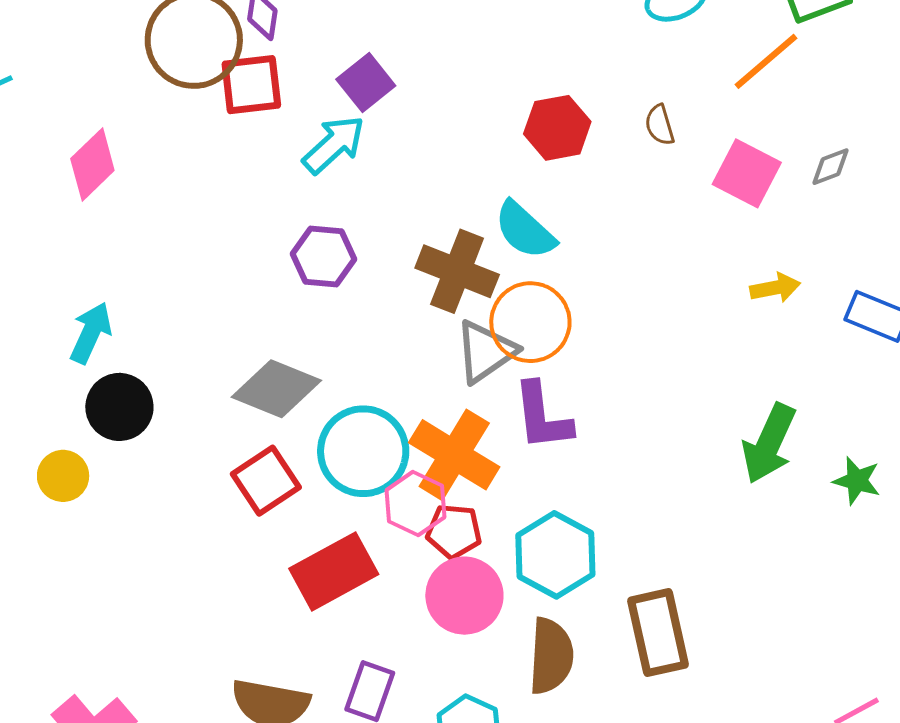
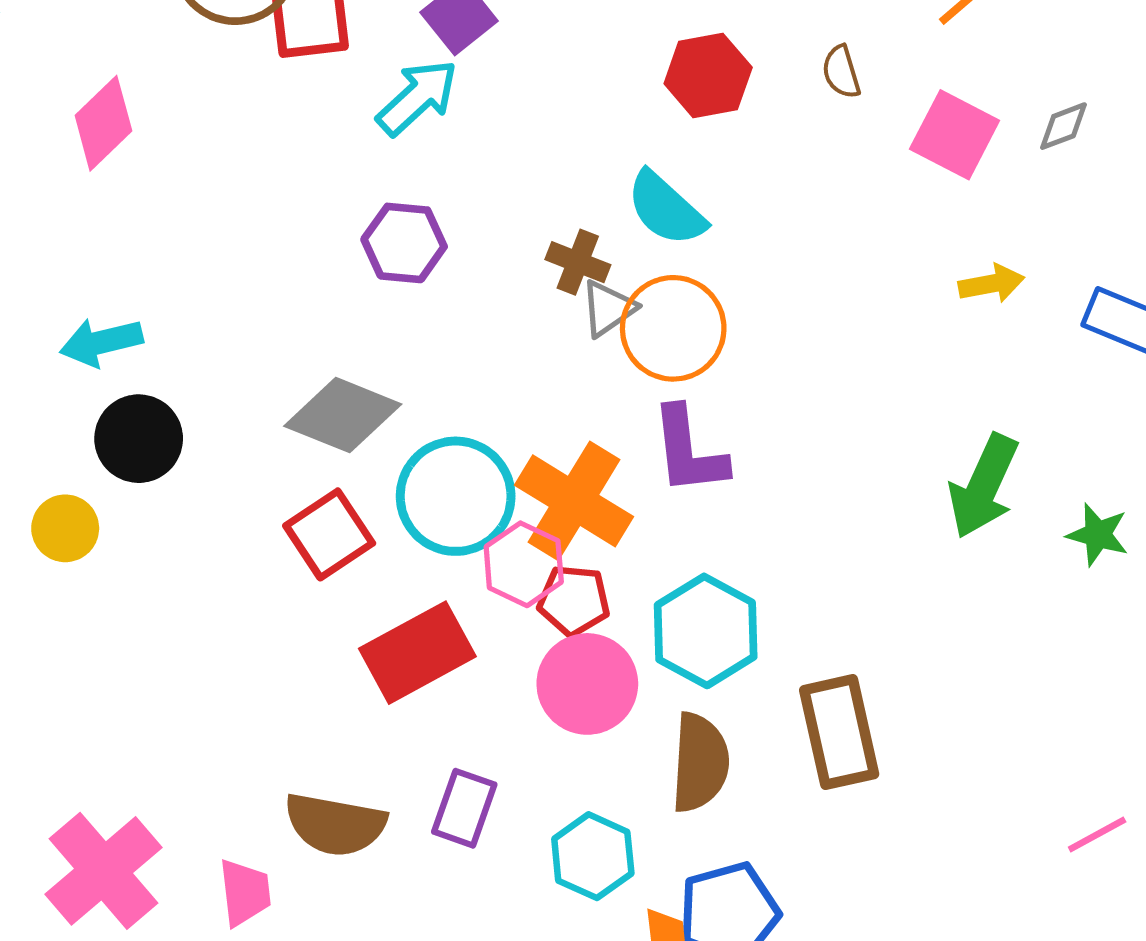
brown cross: (457, 271) -> (578, 262), size x0.6
cyan arrow: (91, 333) -> (101, 342), turned -128
gray triangle: (486, 352) -> (608, 308), moved, size x0.7

